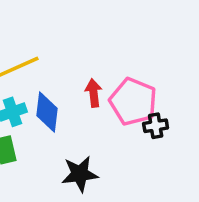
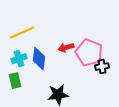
red arrow: (94, 93) -> (66, 48), turned -98

